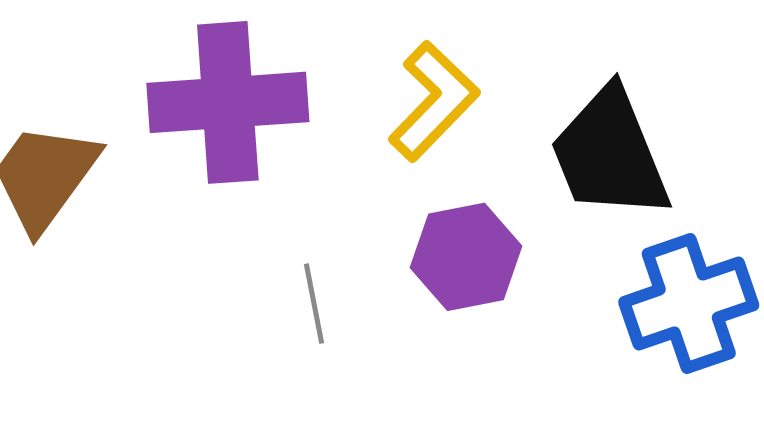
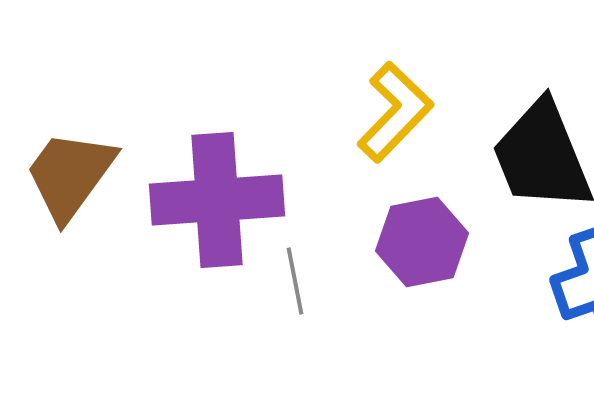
purple cross: (228, 102) -> (217, 200), moved

